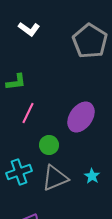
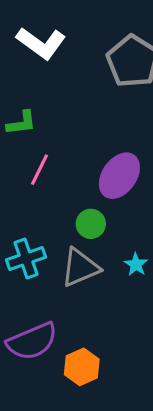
white L-shape: (29, 29) -> (41, 43), size x1.5
green circle: (49, 145) -> (91, 224), moved

